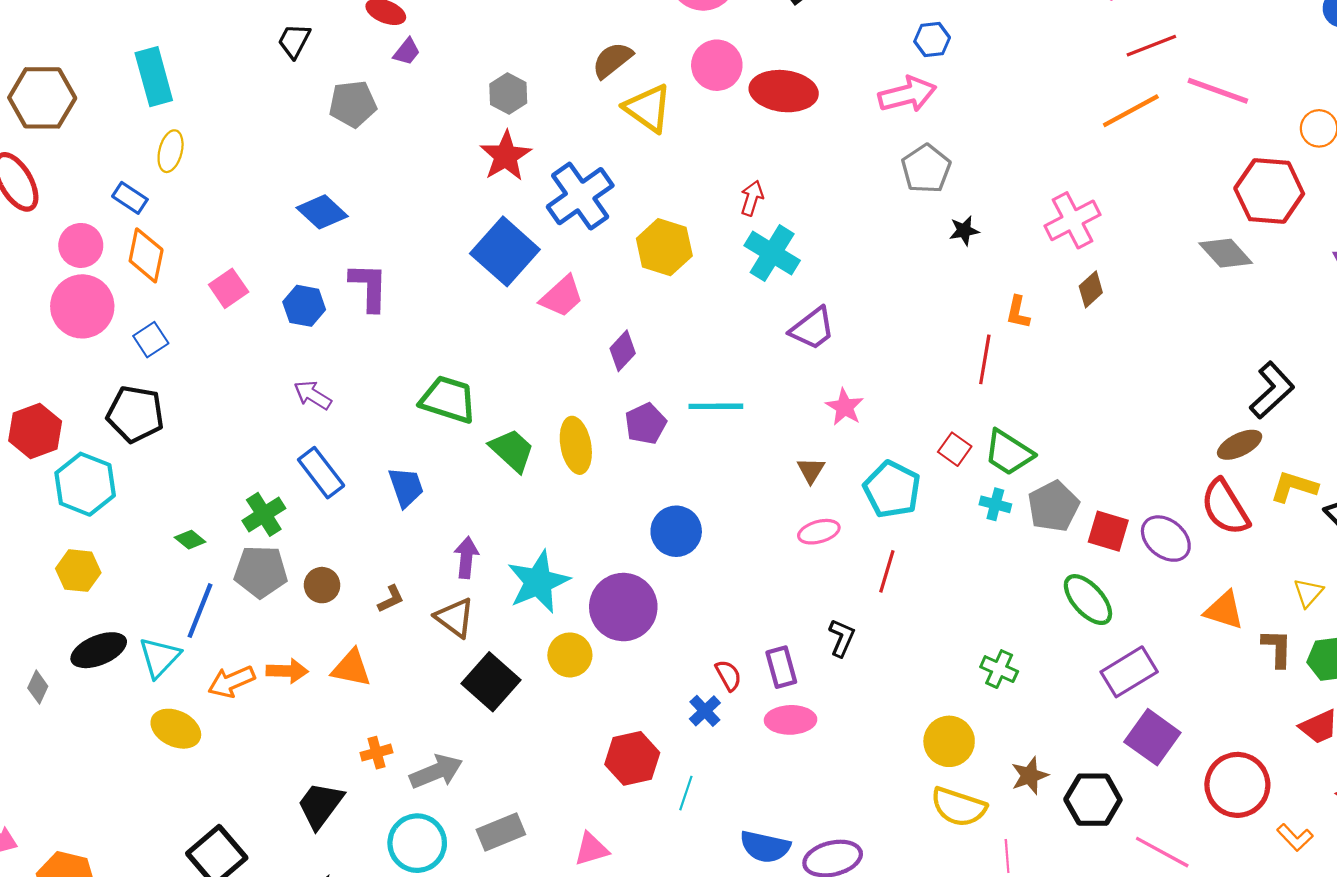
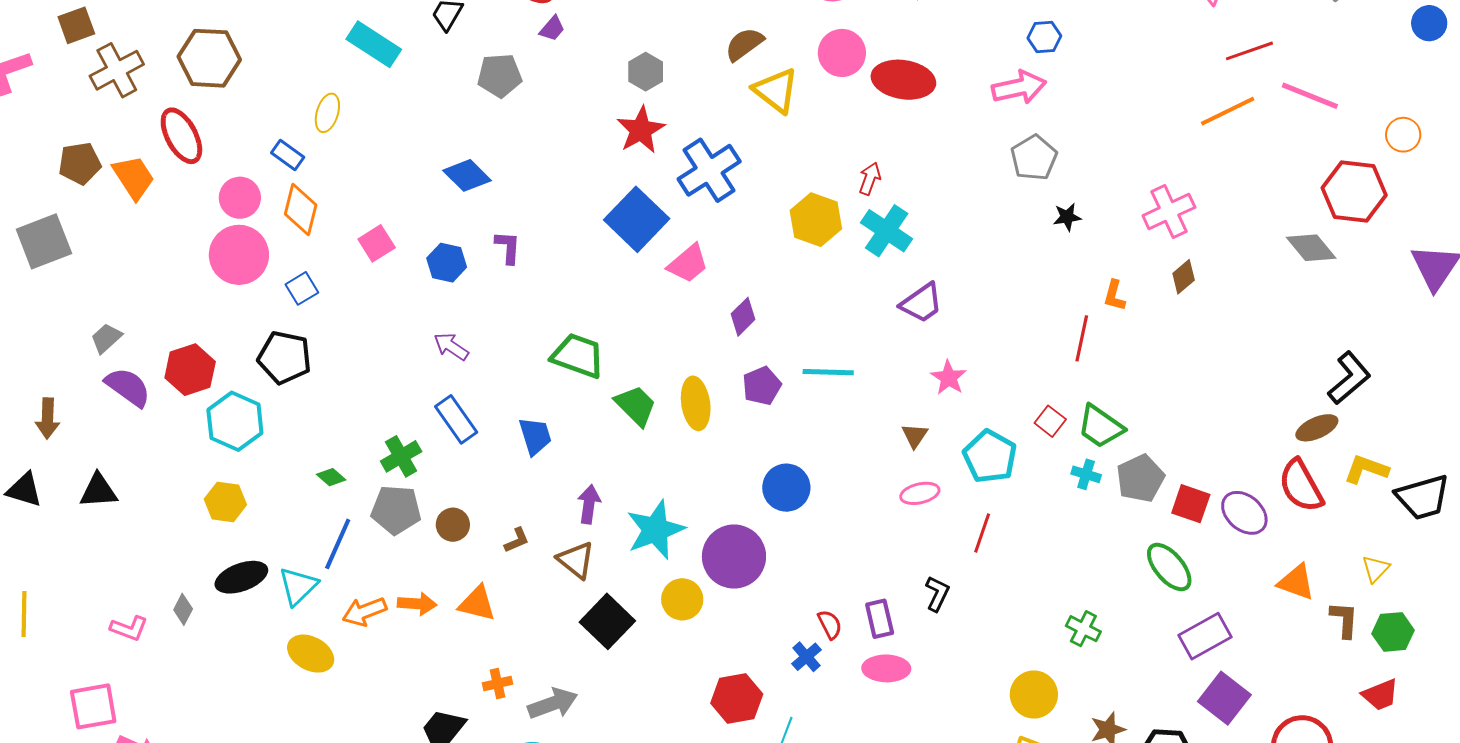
cyan rectangle: (154, 77) -> (374, 44), moved, turned -44
yellow hexagon: (664, 247) -> (816, 220), moved
purple L-shape: (369, 287) -> (508, 247), size x0.7

